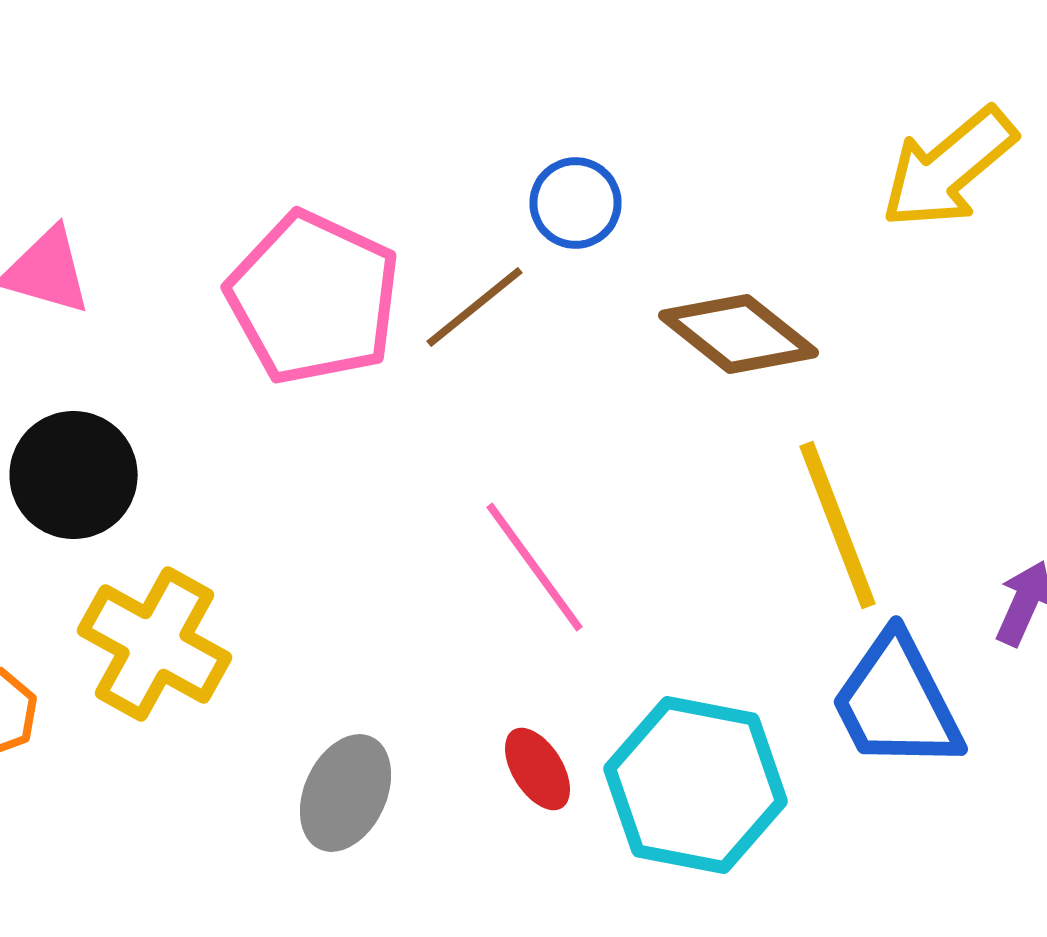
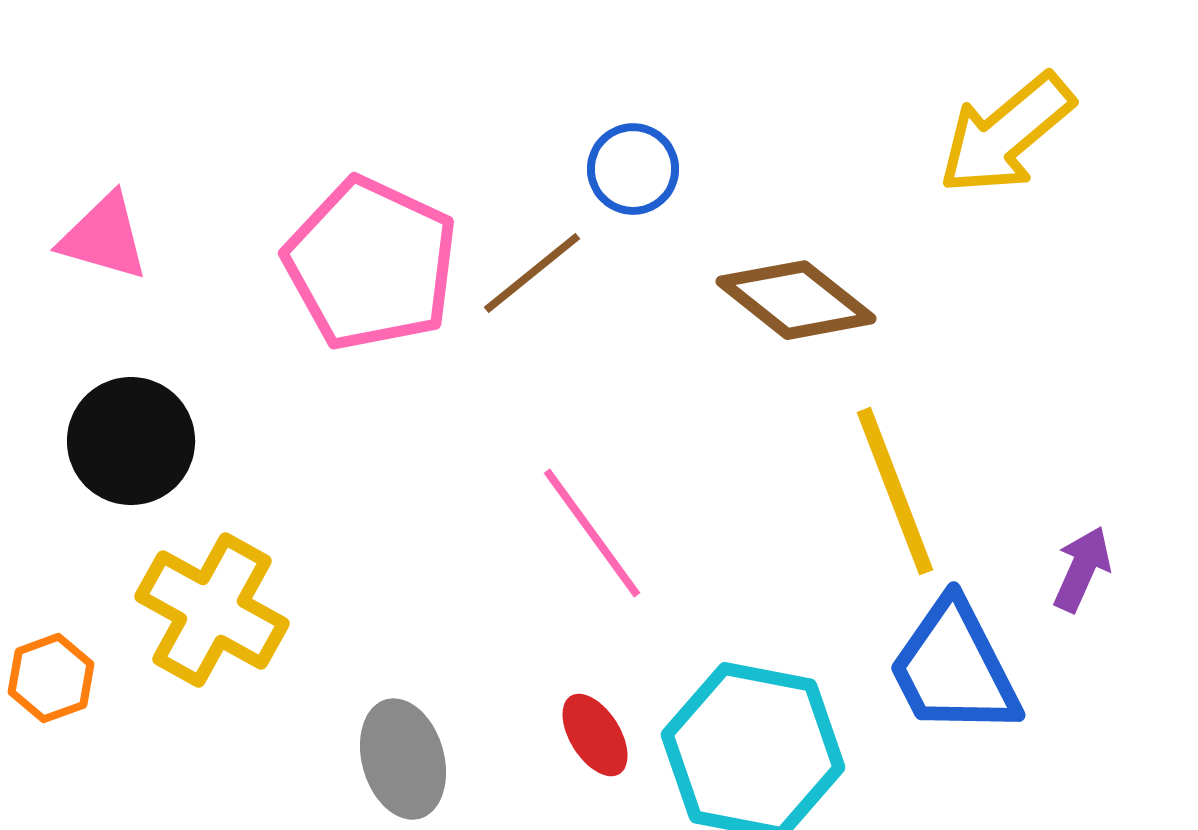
gray ellipse: (346, 793) -> (403, 759), turned -41

